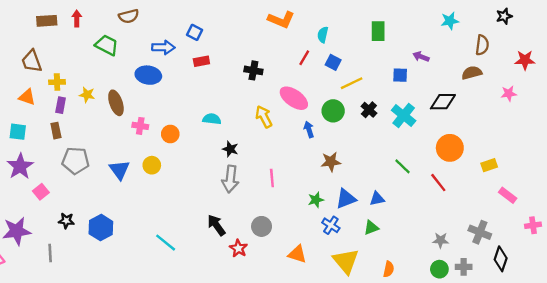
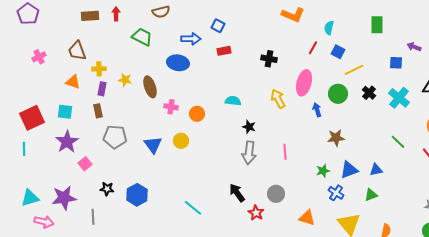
pink ellipse: (294, 98) -> (304, 83), turned 70

